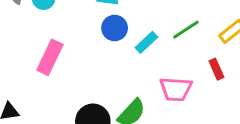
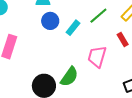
pink trapezoid: (176, 89) -> (97, 57), turned 110

